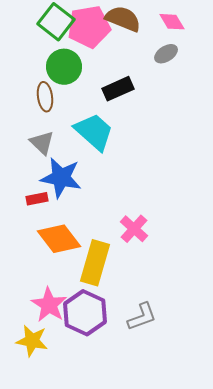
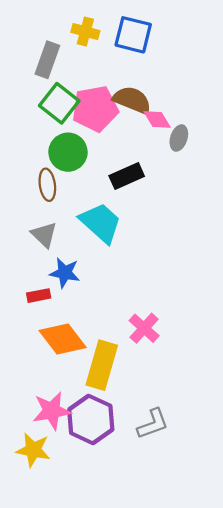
pink diamond: (172, 22) -> (157, 120), moved
gray ellipse: (166, 54) -> (179, 138), turned -40
blue star: (61, 178) -> (65, 273), size x0.7
pink star: (49, 305) -> (52, 411), turned 30

